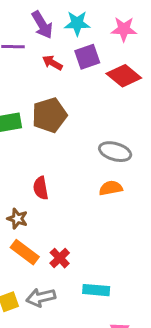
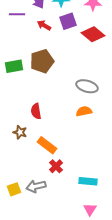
orange rectangle: (25, 252) -> (47, 145), moved
red cross: (60, 258) -> (56, 166), moved
cyan rectangle: (96, 290) -> (88, 181), moved

